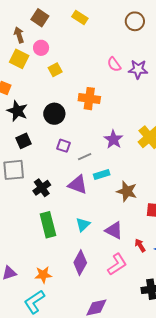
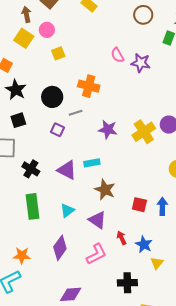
purple star: (113, 139) -> (108, 130), turned -30
gray line: (85, 157) -> (76, 113), moved
black cross: (42, 188) -> (31, 169), turned -30
brown star: (127, 191) -> (105, 190), moved

